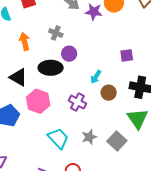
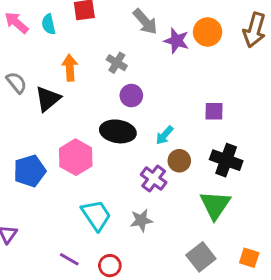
black ellipse: (51, 68) -> (118, 131), moved
black triangle: (18, 77) -> (48, 99), moved, turned 42
purple cross: (77, 102) -> (154, 179), moved
gray square: (117, 141) -> (201, 257), moved

